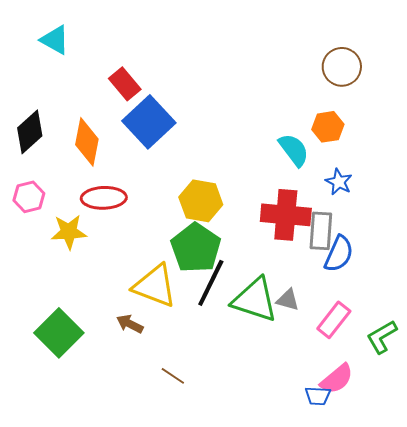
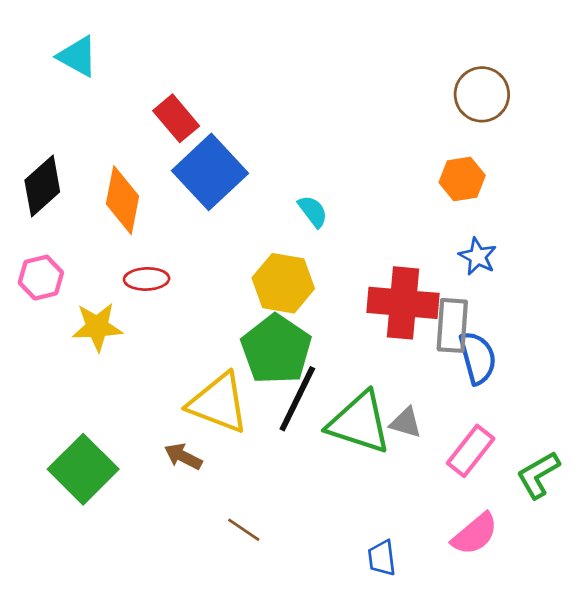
cyan semicircle: (294, 150) -> (313, 211), moved, size x0.7
red ellipse: (104, 198) -> (147, 279), size x0.7
blue semicircle: (339, 254) -> (478, 358), turned -39
blue trapezoid: (318, 396) -> (382, 558), moved, turned 80

